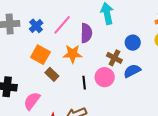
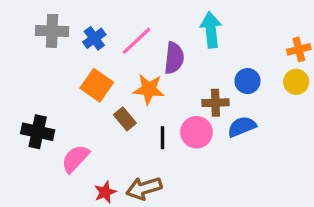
brown cross: (114, 58) -> (215, 103), turned -35
brown rectangle: (52, 74) -> (125, 119), moved

